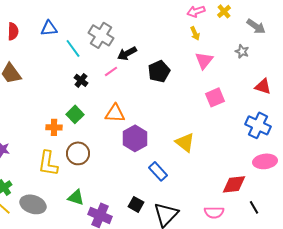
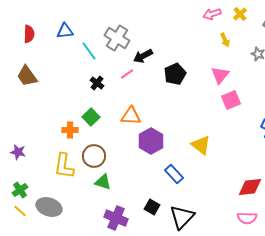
yellow arrow: (195, 33) -> (225, 40), moved
pink triangle: (204, 60) -> (220, 75), moved
green triangle: (76, 197) -> (103, 182), moved
pink semicircle: (214, 212) -> (247, 218), moved

